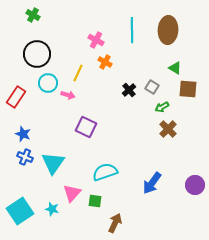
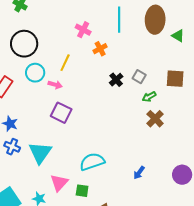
orange cross: (105, 62) -> (100, 49), moved, turned 32
green triangle: (175, 68) -> (178, 36), moved
purple square: (86, 127) -> (61, 113), moved
blue arrow: (152, 183) -> (139, 173), size x0.6

